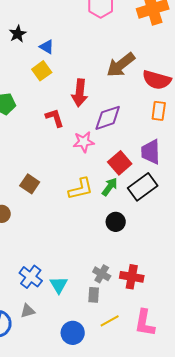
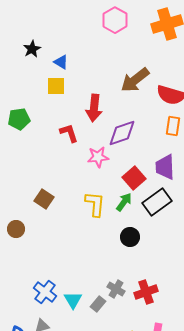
yellow square: (42, 71) -> (56, 86), turned 36
yellow L-shape: (81, 189) -> (95, 204), turned -72
red cross: (132, 277) -> (146, 292), turned -30
gray rectangle: (94, 295) -> (98, 304), moved, turned 35

